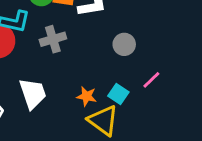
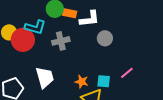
gray circle: (124, 44) -> (105, 38), moved
cyan square: (118, 94) -> (104, 81), turned -32

